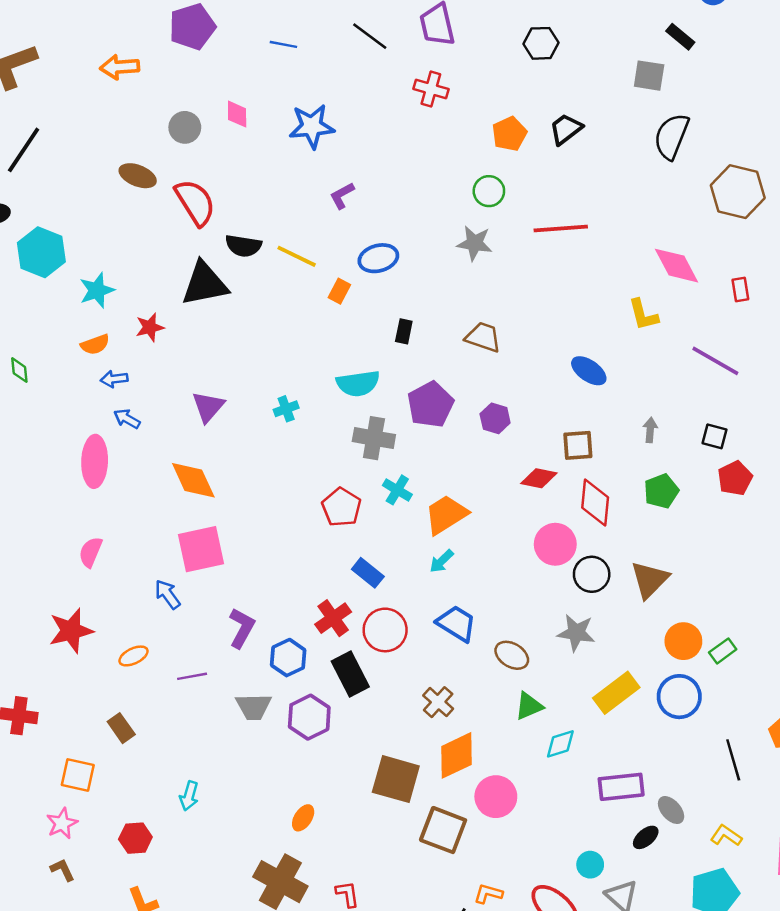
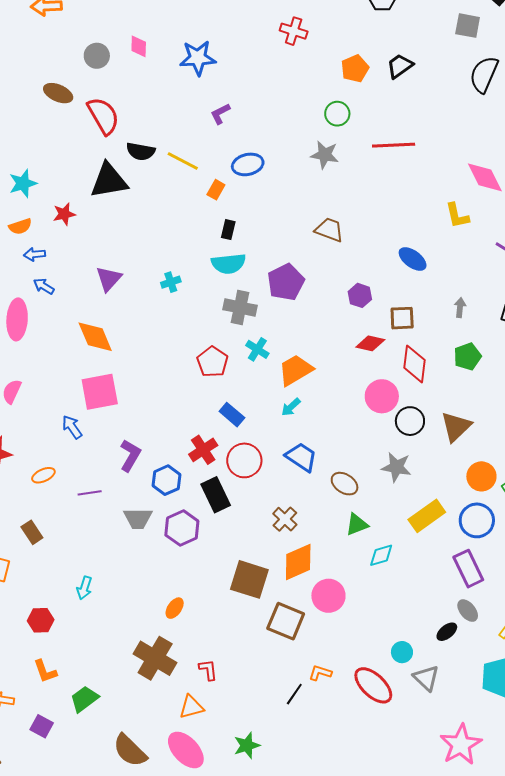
black rectangle: (404, 331) -> (228, 230), moved
purple hexagon: (495, 418) -> (360, 295), moved
purple rectangle: (621, 787) -> (468, 569), moved, turned 69

